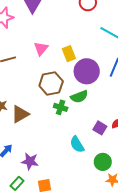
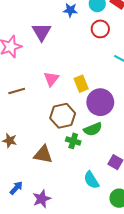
brown triangle: (20, 114) -> (43, 154), moved, turned 42
purple star: (30, 161) -> (42, 199), turned -30

